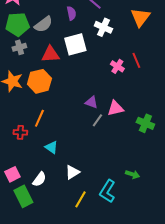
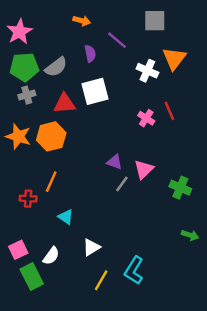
white cross: (103, 27) -> (147, 71), moved
pink triangle: (115, 108) -> (144, 169), turned -30
green arrow: (132, 174) -> (190, 235), moved

